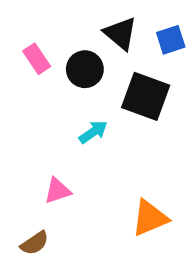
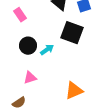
black circle: (85, 69) -> (28, 46), moved

